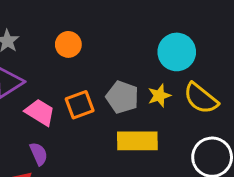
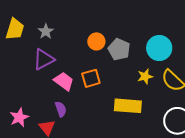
orange circle: (68, 44) -> (96, 41), moved
gray pentagon: (122, 97) -> (119, 49), moved

